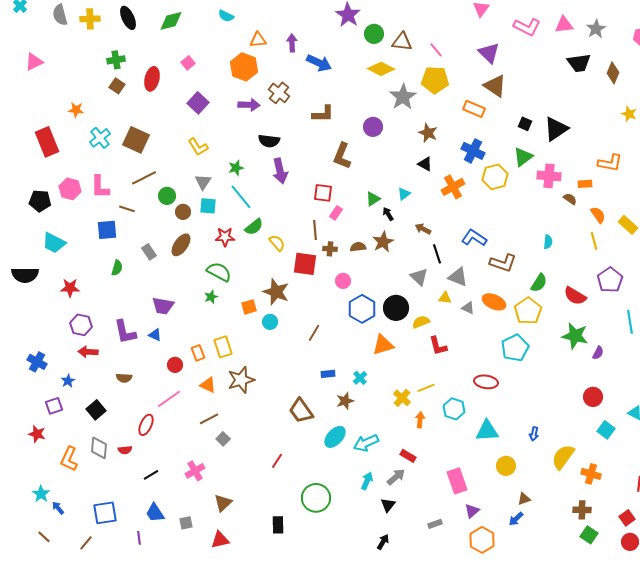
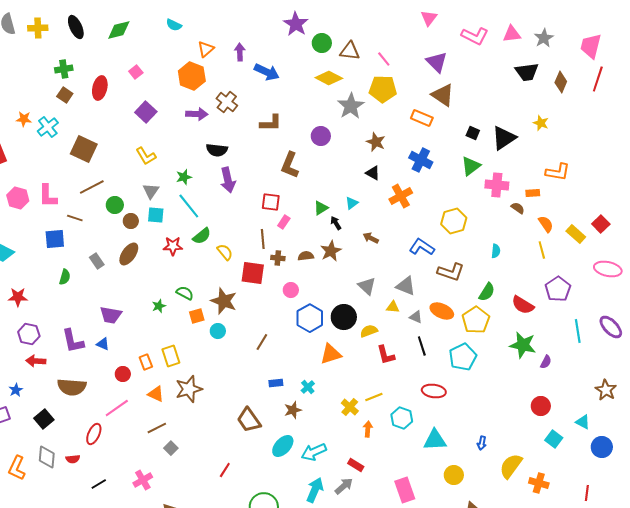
orange triangle: (258, 40) -> (206, 49), turned -36
yellow star: (629, 114) -> (541, 123), moved
cyan cross: (100, 138) -> (48, 127), moved
yellow hexagon: (495, 177) -> (454, 221), moved
black line: (437, 254) -> (422, 346), moved
green semicircle: (219, 272) -> (185, 293), moved, size x0.7
brown semicircle: (124, 378) -> (72, 387), size x1.8
cyan arrow: (367, 481) -> (315, 490), size x1.4

